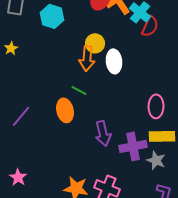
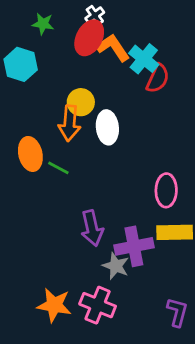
orange ellipse: (65, 110) -> (30, 154), moved
gray star: (156, 160) -> (116, 266), moved

